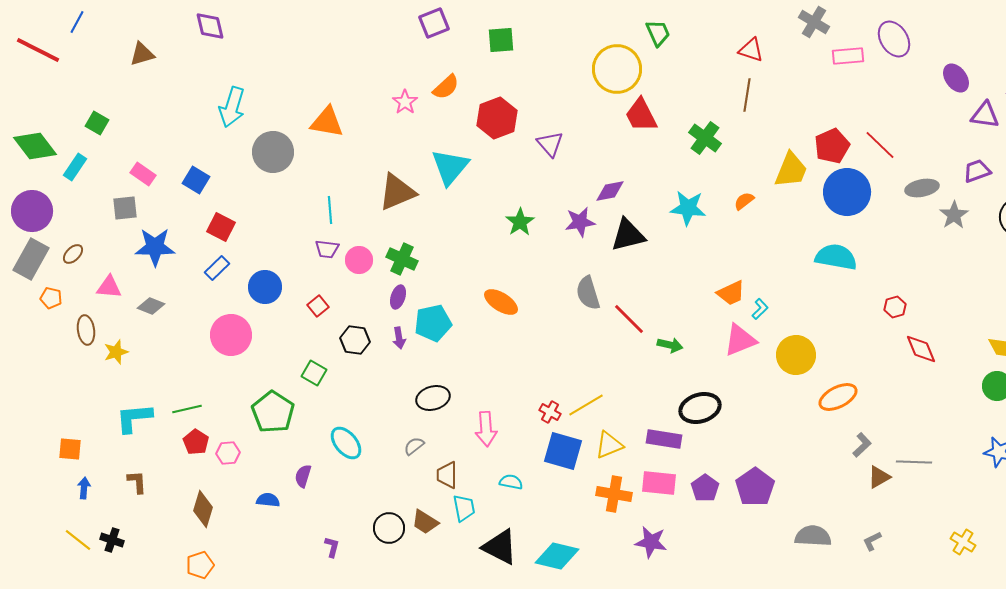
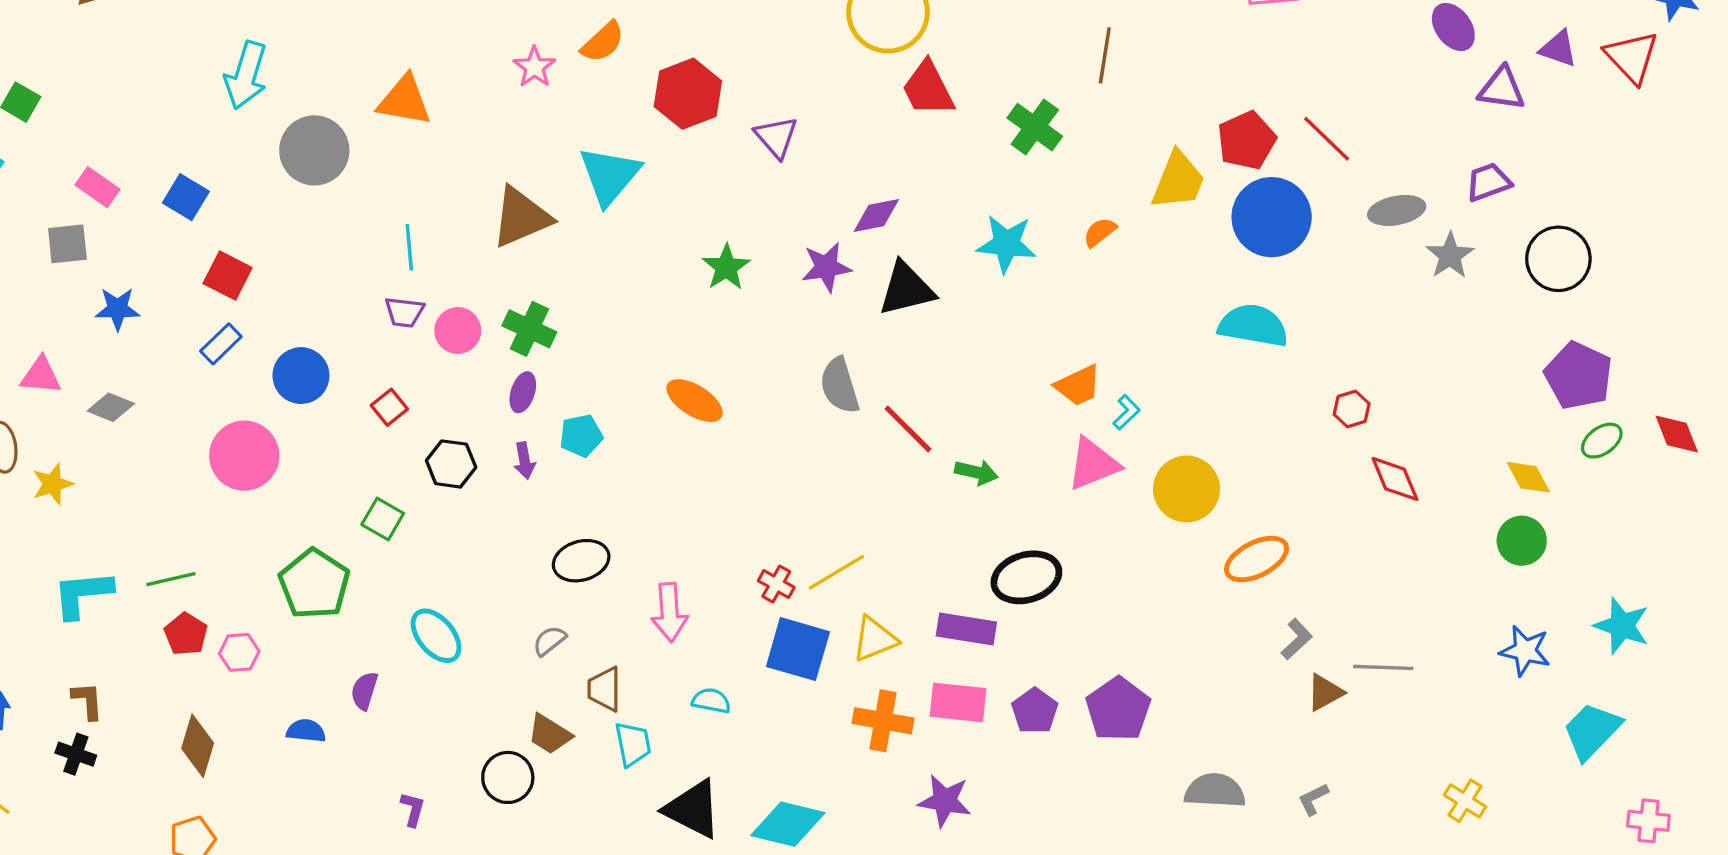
blue star: (155, 247) -> (118, 309), size x0.7
cyan pentagon: (433, 323) -> (581, 436), size x0.7
brown trapezoid: (425, 522) -> (549, 734), moved
black cross: (112, 540) -> (76, 754), moved

